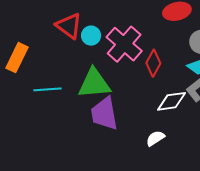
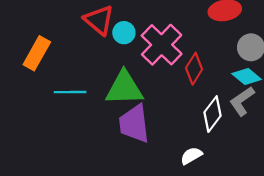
white diamond: (171, 101) -> (212, 114), turned -48

